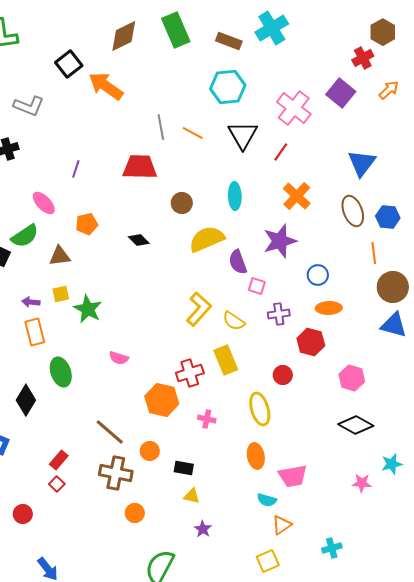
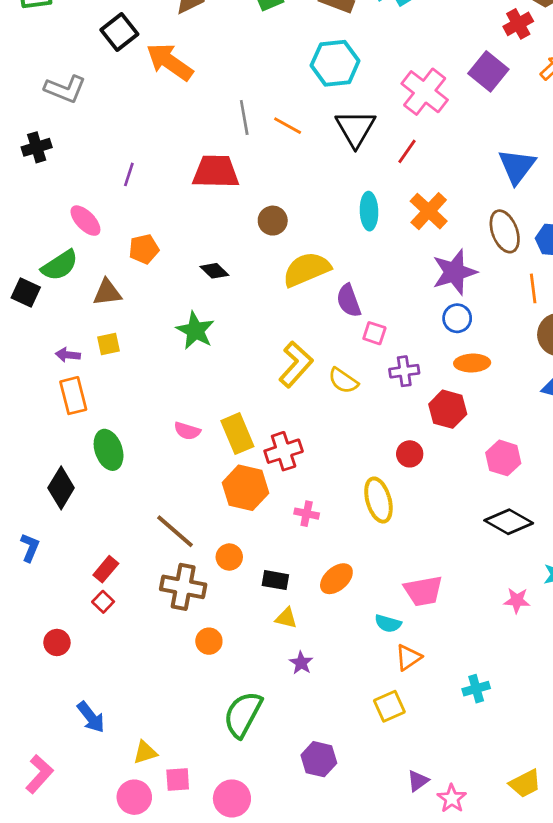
cyan ellipse: (235, 196) -> (369, 211), moved
purple star: (280, 241) -> (454, 272), moved
green star: (88, 309) -> (195, 330), moved
yellow rectangle: (226, 360) -> (237, 434), moved
orange ellipse: (256, 456) -> (336, 579), moved, turned 60

